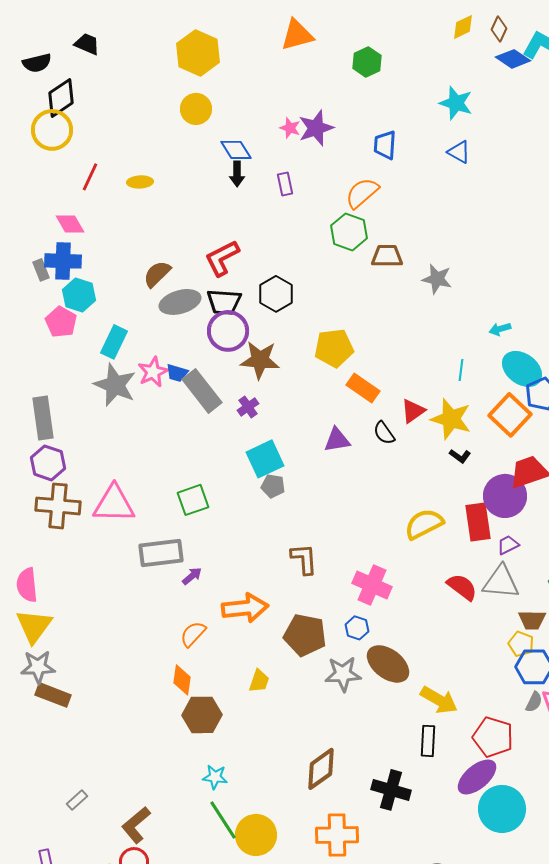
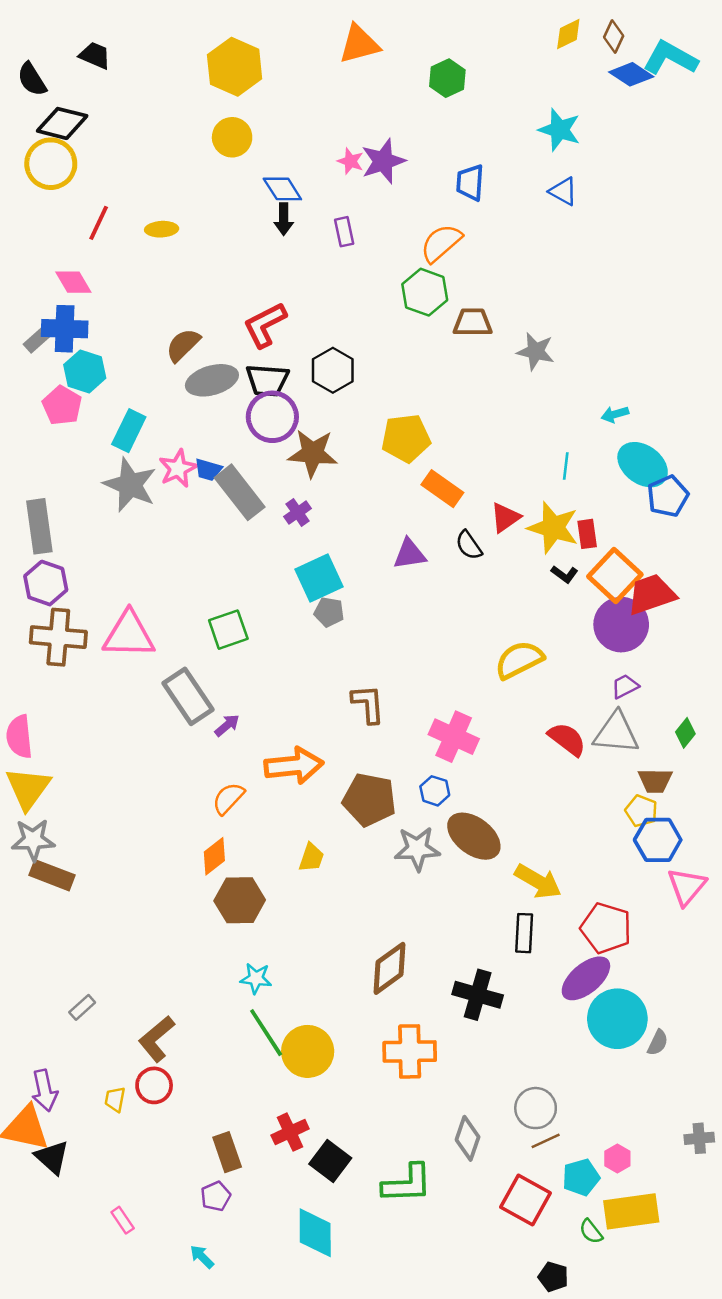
black semicircle: (37, 63) -> (32, 79), turned 72
black diamond: (61, 98) -> (62, 123), turned 48
gray rectangle: (41, 270) -> (37, 340), turned 70
orange square: (510, 415) -> (615, 575), moved
red rectangle: (478, 522) -> (587, 534), moved, size x0.6
gray rectangle: (161, 553) -> (188, 696), turned 63
orange diamond: (182, 680) -> (214, 856), turned 44
gray semicircle: (534, 702) -> (658, 1043), moved

